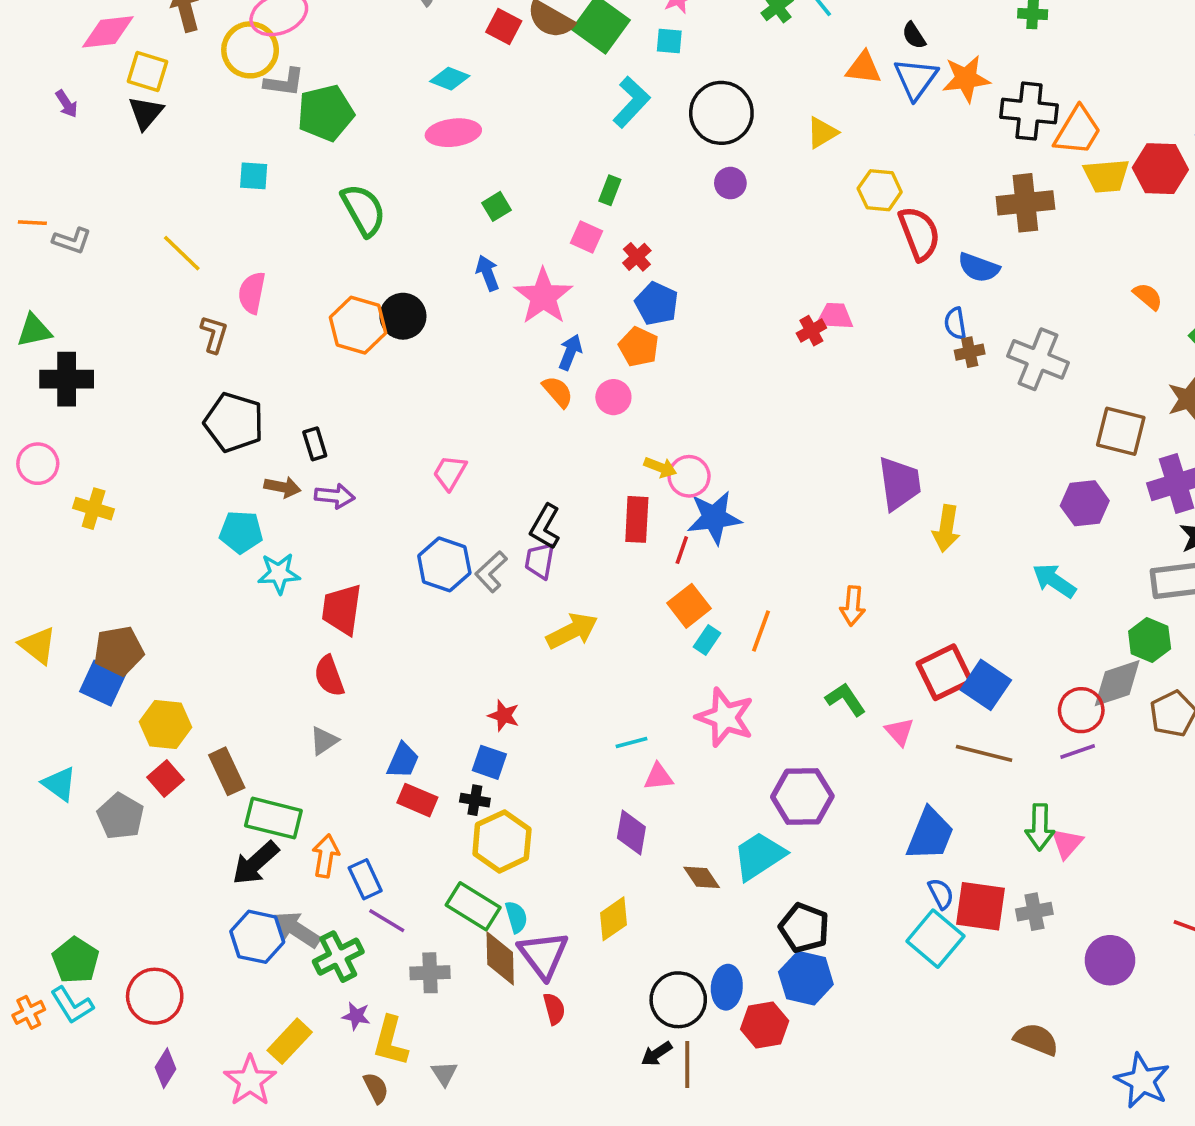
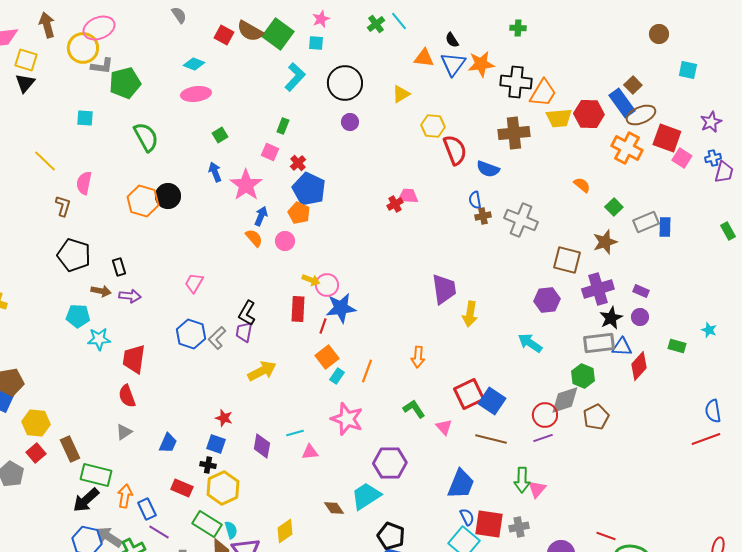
blue pentagon: (657, 304) -> (309, 189), size x1.4
red rectangle: (417, 800) -> (182, 488), moved
purple diamond: (631, 832) -> (262, 446), moved

